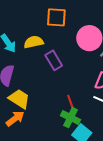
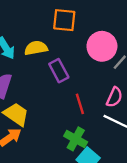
red line: (71, 104) -> (80, 104), moved

